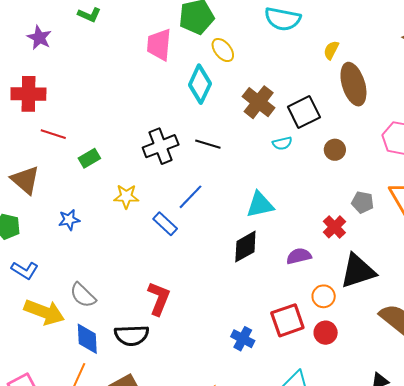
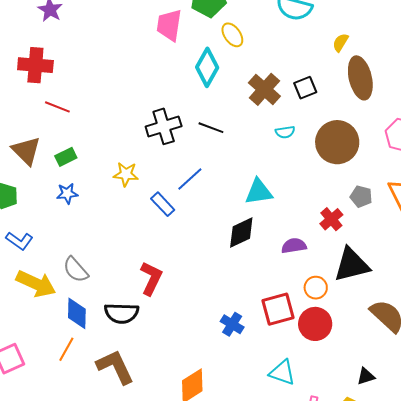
black square: (304, 112) -> (305, 88), moved, size x0.7
brown circle: (335, 150) -> (337, 142), size x2.0
green rectangle: (89, 158) -> (66, 157), moved
red circle: (326, 333) -> (315, 324), size x1.4

